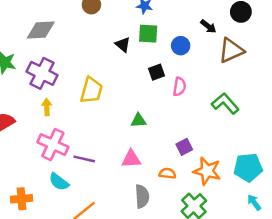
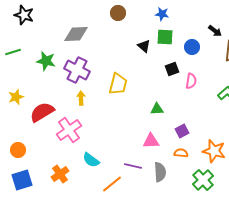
pink cross: (53, 144) -> (69, 130), moved, turned 30
purple square: (184, 147) -> (182, 131), moved
purple line: (84, 159) -> (133, 166), moved
orange cross: (21, 199) -> (60, 174), turned -30

